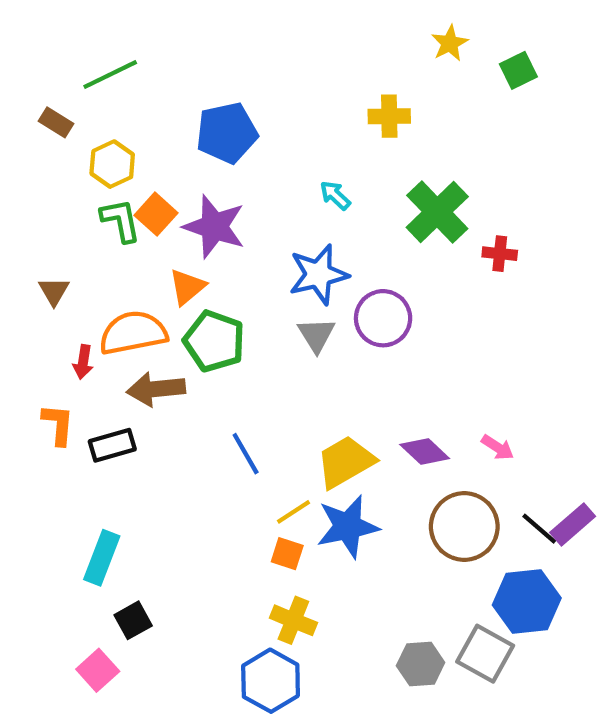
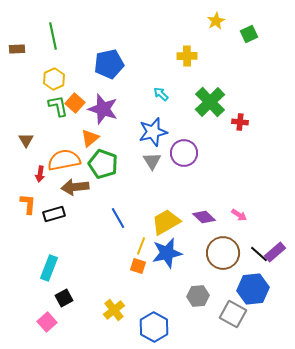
green line: (110, 74) -> (53, 36), turned -76
brown rectangle: (56, 122) -> (17, 49), moved, turned -35
yellow line: (293, 512) -> (141, 246), turned -36
yellow cross: (293, 620) -> (114, 310), moved, turned 30
gray hexagon: (421, 664) -> (198, 296), moved
blue hexagon: (271, 681) -> (154, 327), moved

